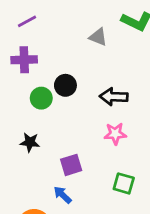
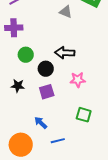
black circle: (65, 85) -> (46, 69), moved
black arrow: (114, 97) -> (65, 53), moved
purple square: (71, 165) -> (47, 92), moved

